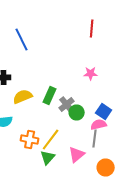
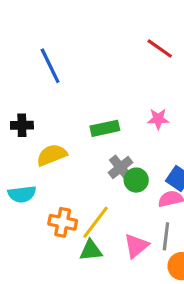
red line: (92, 28) -> (160, 49), turned -60
green rectangle: (50, 96) -> (105, 128), moved, turned 54
gray line: (95, 138) -> (166, 236), moved
green triangle: (48, 158) -> (91, 250), turned 42

